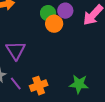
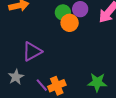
purple triangle: (16, 50) -> (32, 51), turned 35
purple line: (16, 84) -> (42, 85), moved

